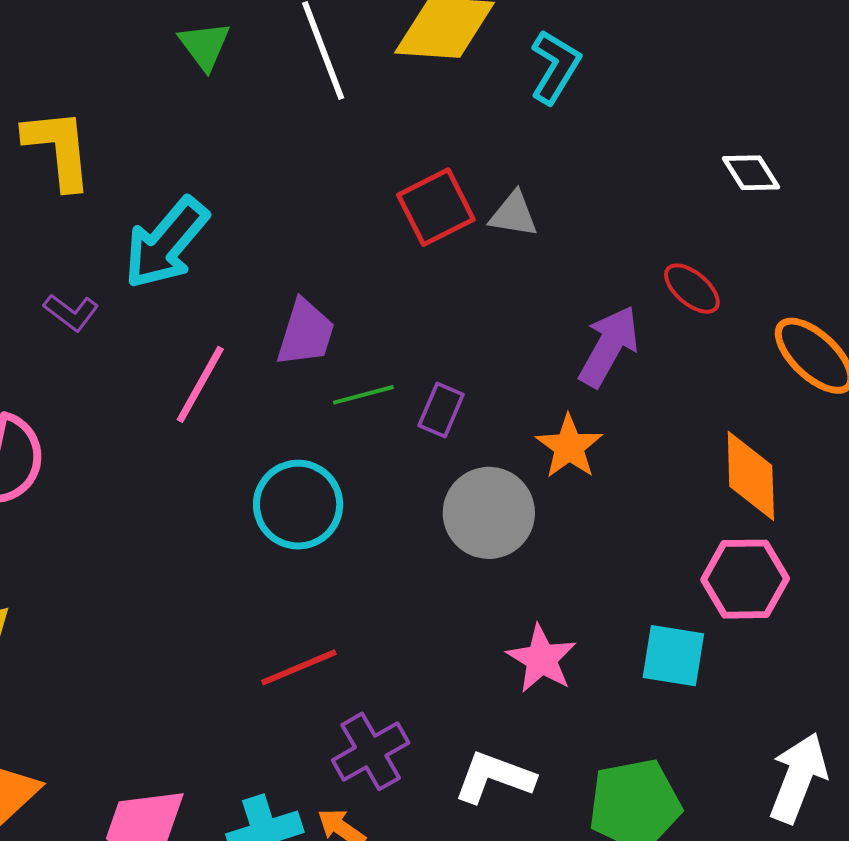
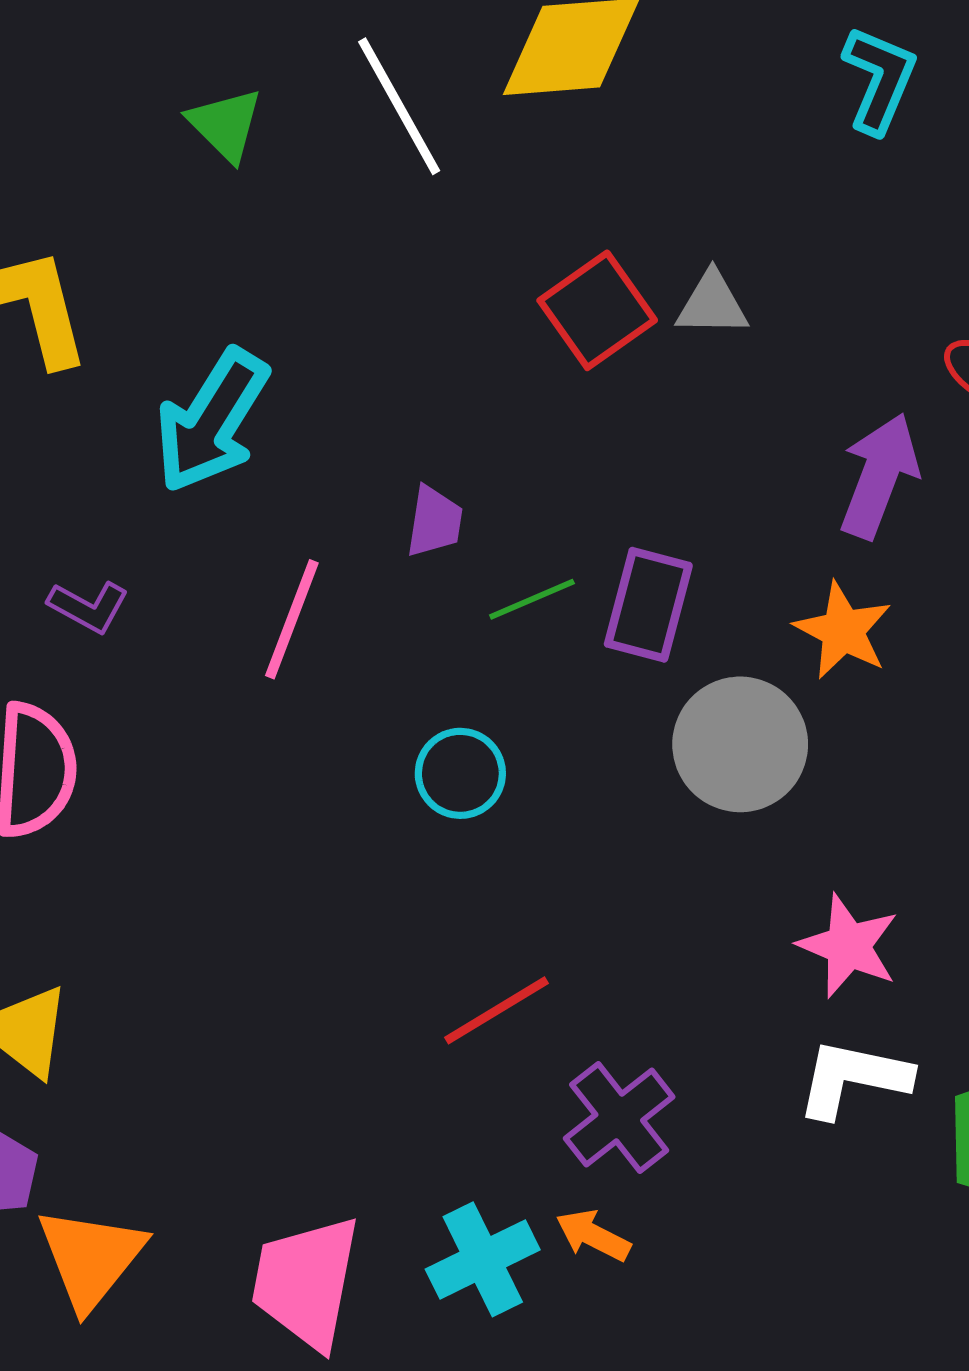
cyan L-shape: (555, 67) -> (879, 80), moved
purple L-shape: (71, 312) -> (89, 607), moved
purple trapezoid: (306, 333) -> (434, 522), size x0.7
purple rectangle: (441, 410) -> (648, 605), size x1.4
cyan circle: (298, 505) -> (460, 773), size x0.7
white L-shape: (494, 777) -> (853, 1078), moved

